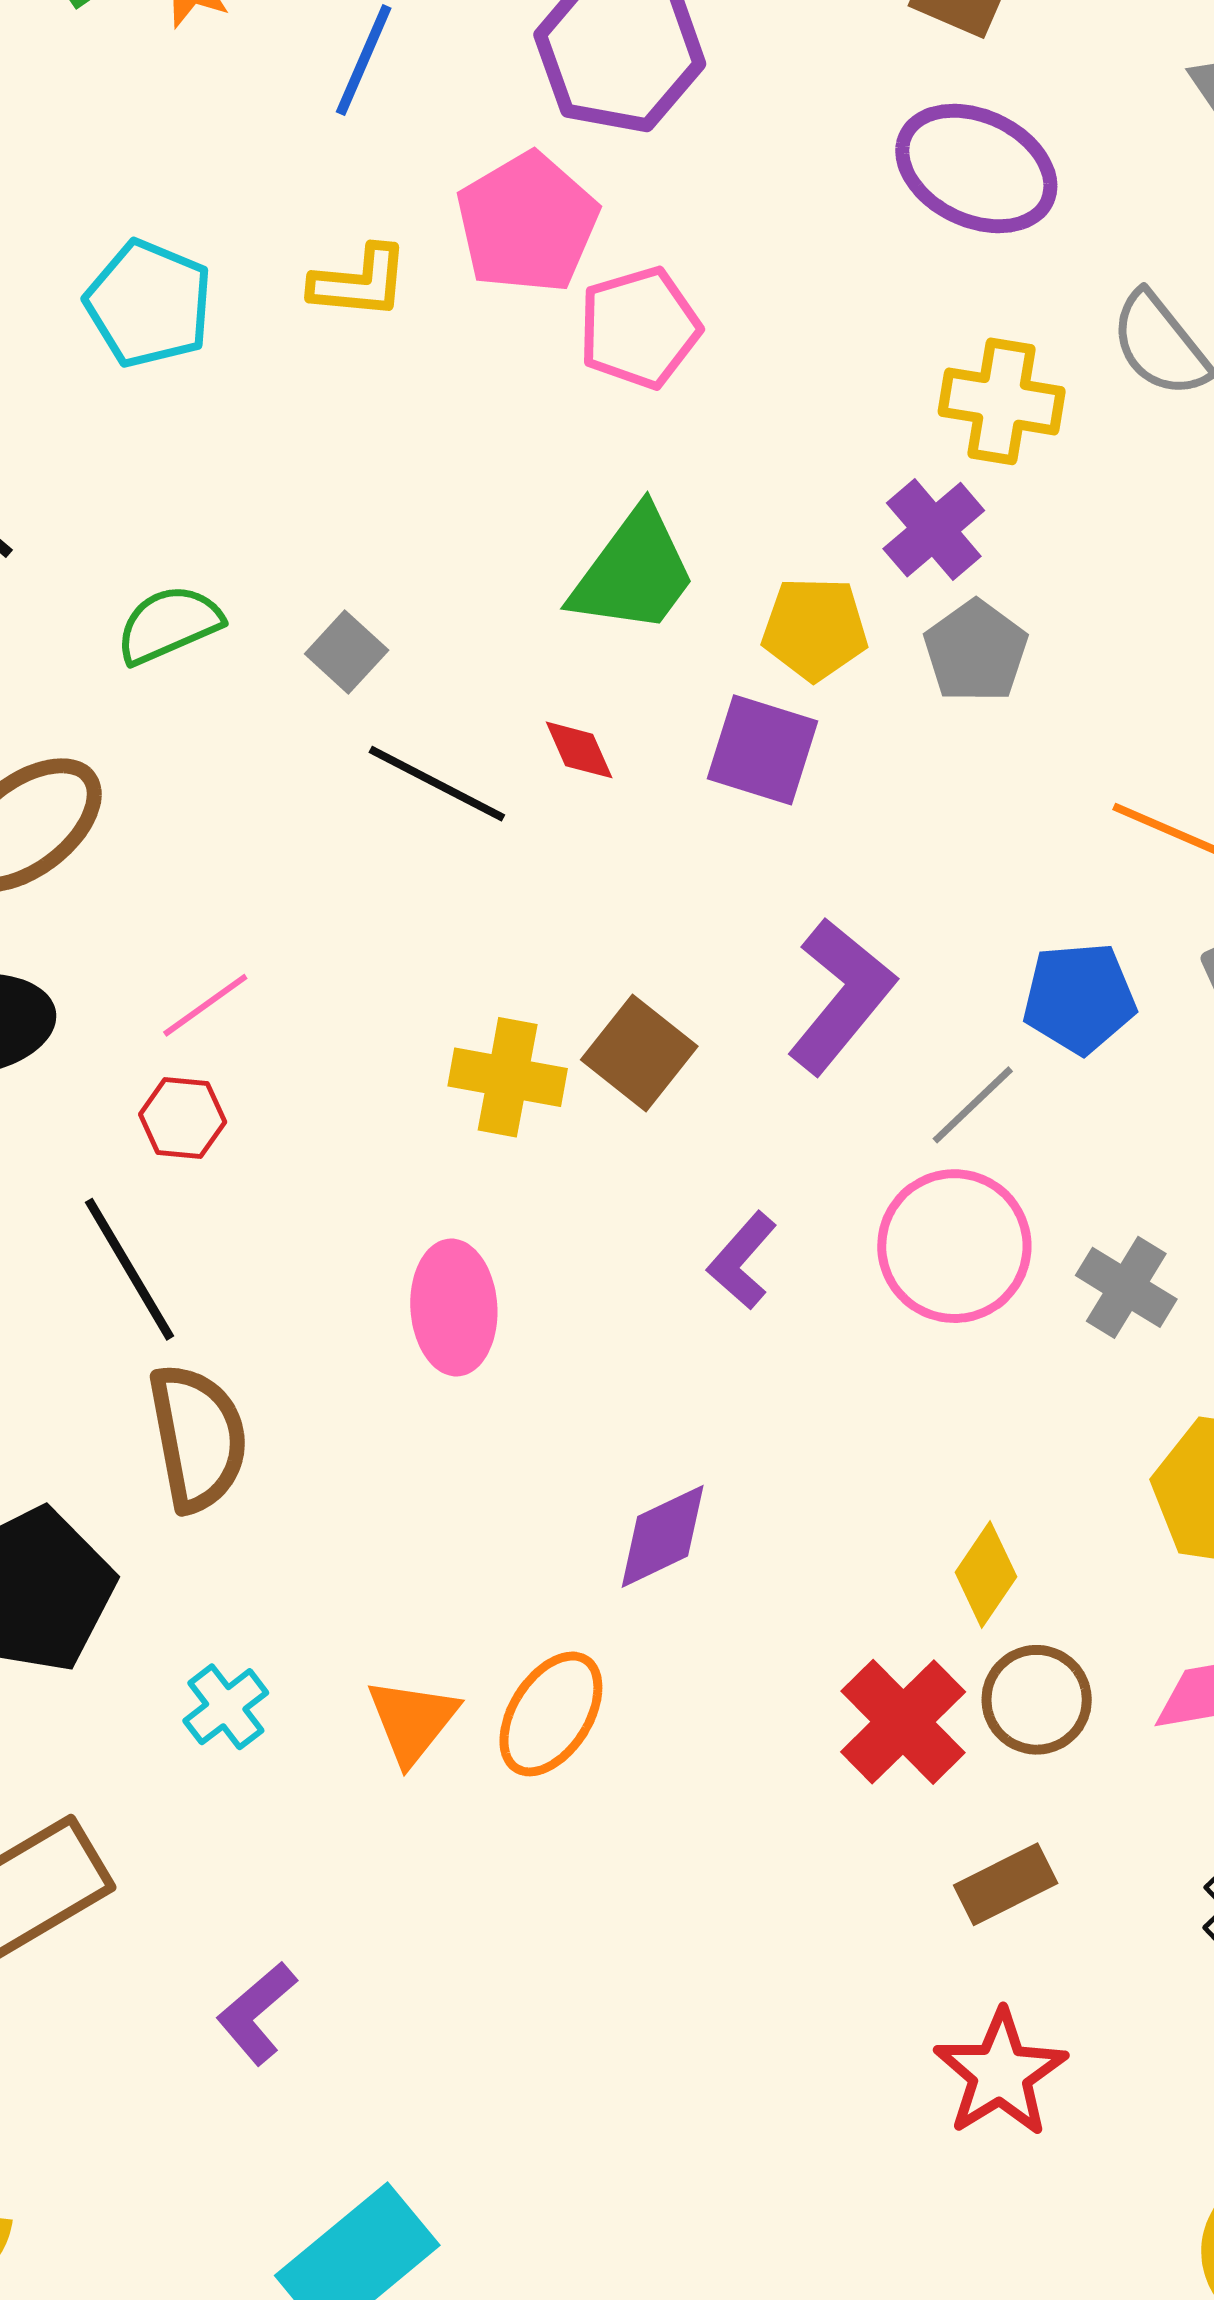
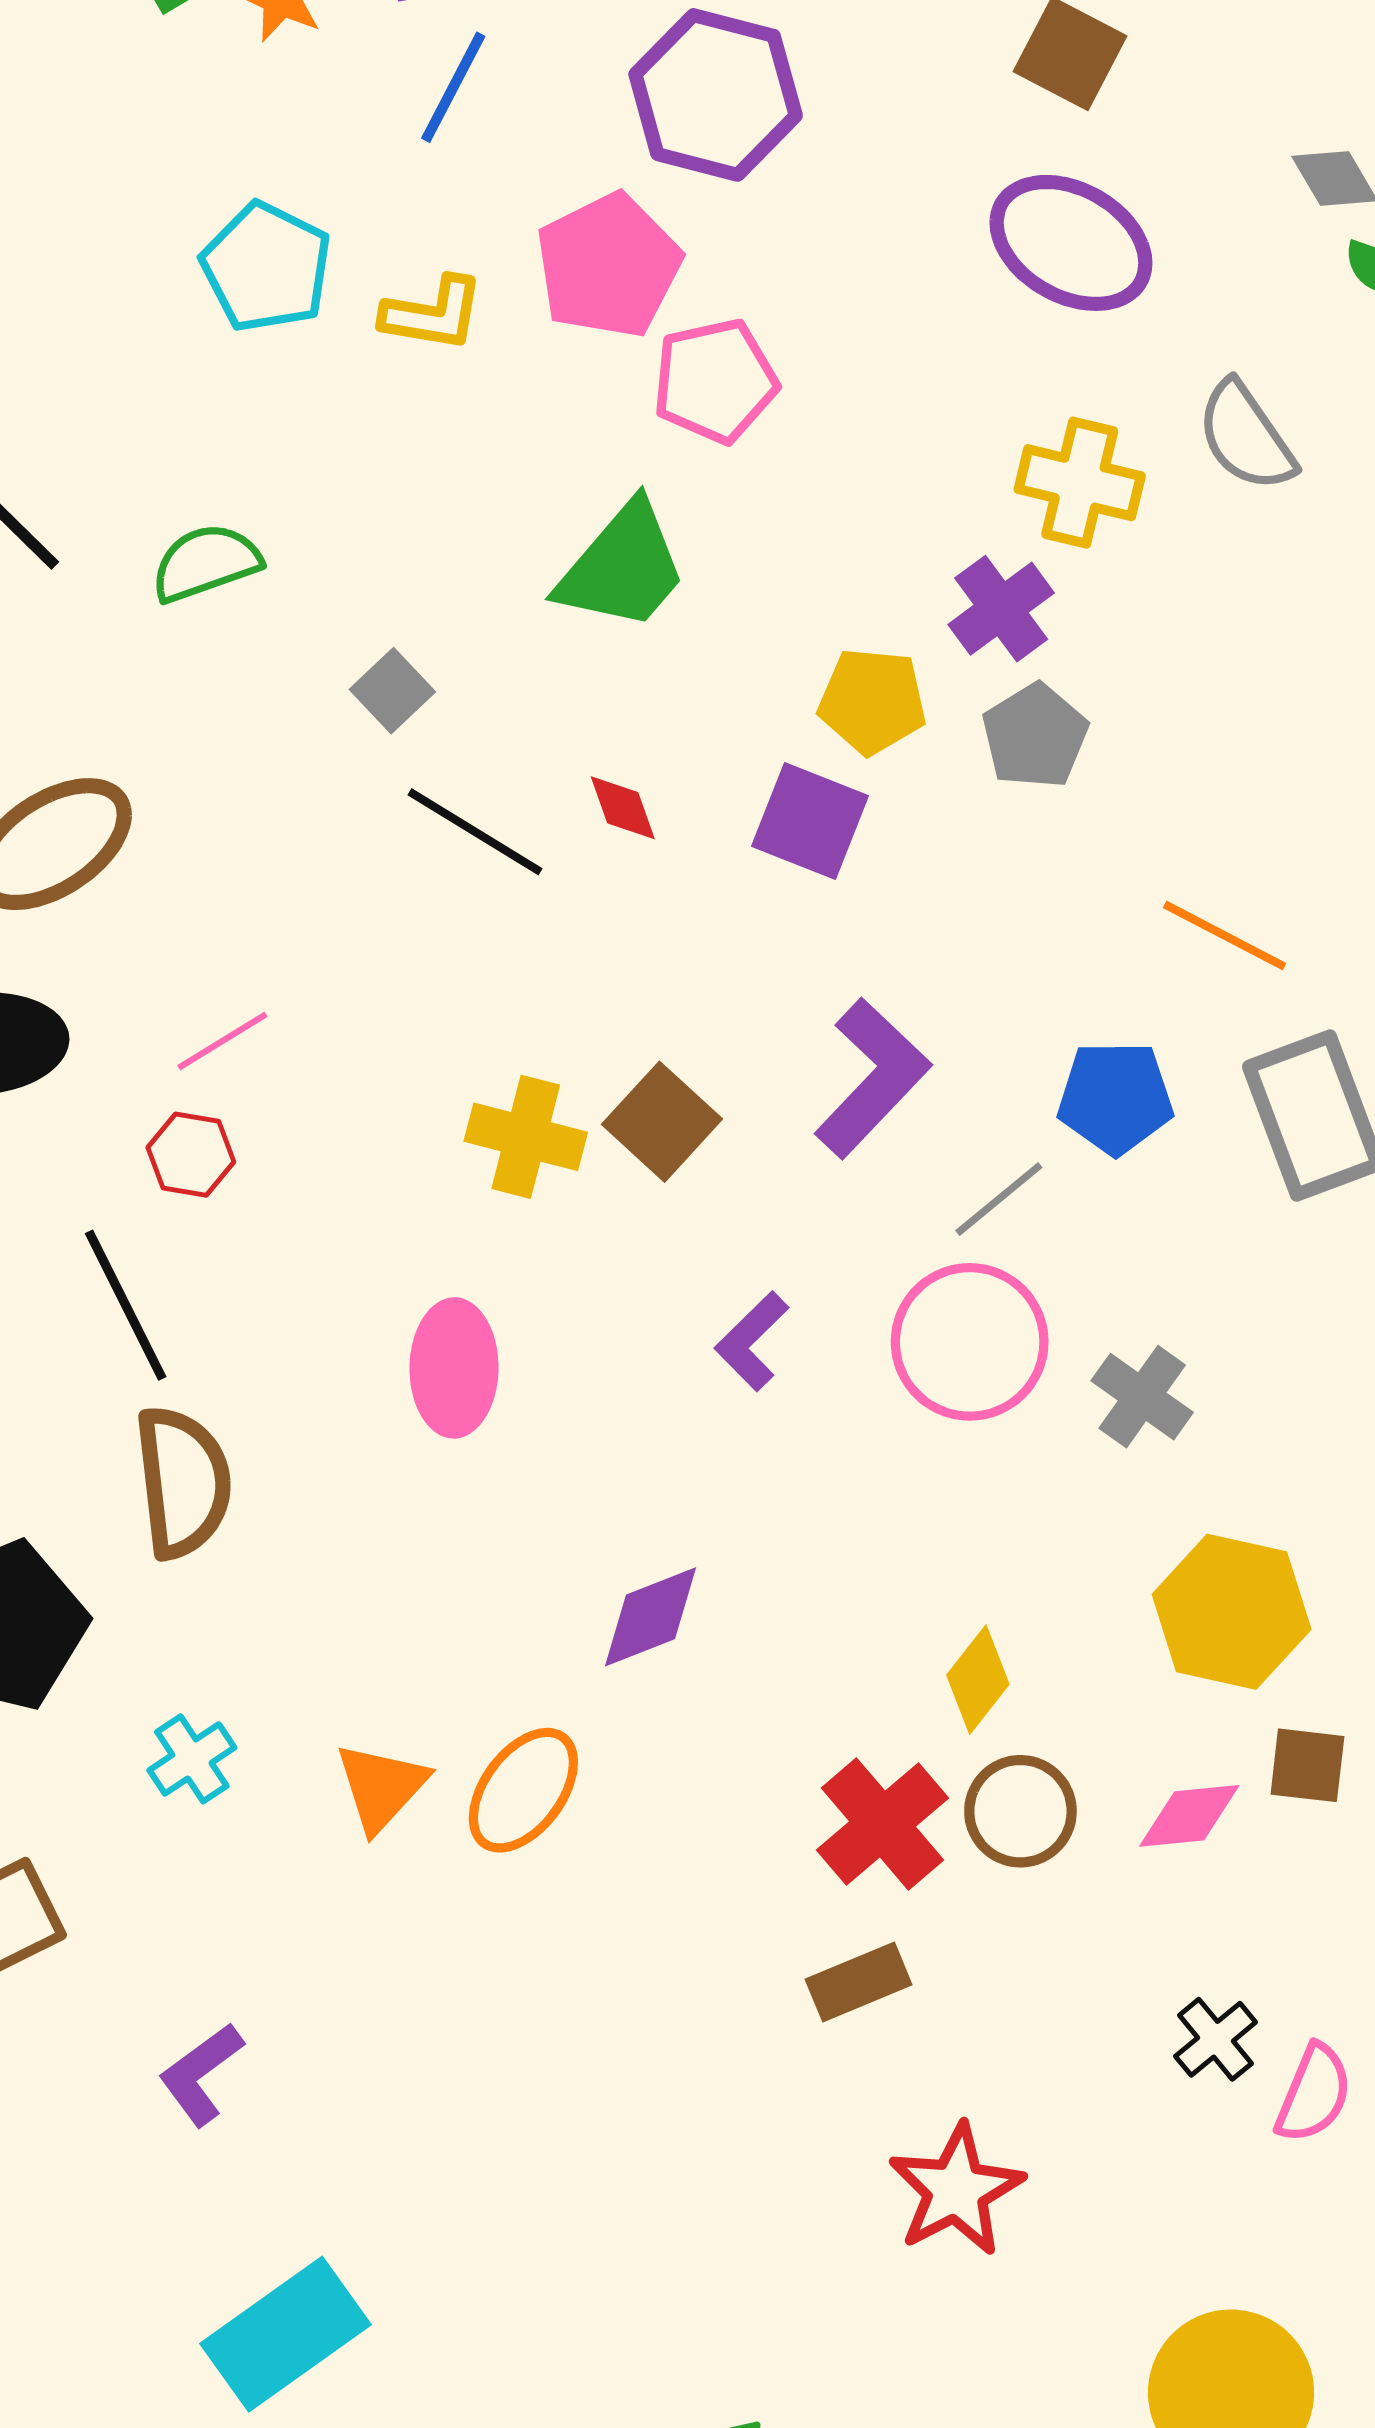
cyan pentagon: (149, 304) -> (266, 267), moved
green trapezoid: (634, 572) -> (622, 567), moved
green semicircle: (169, 624) -> (206, 563), moved
brown rectangle: (1006, 1884) -> (859, 1982), moved

